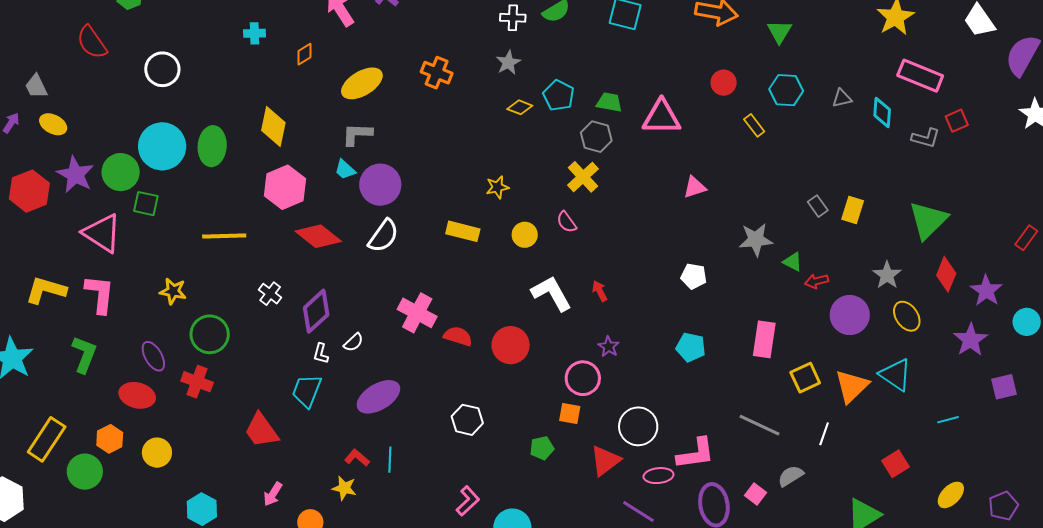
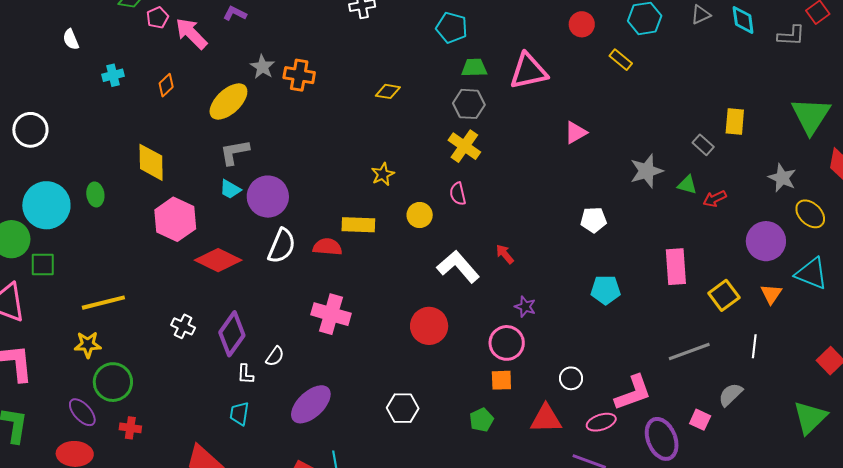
gray star: (508, 63) -> (262, 67), moved
cyan pentagon: (559, 95) -> (452, 28), moved
green ellipse: (212, 146) -> (95, 194), size x0.6
gray rectangle: (818, 206) -> (703, 145), moved
pink semicircle: (566, 222) -> (458, 194), turned 35
yellow line: (224, 236) -> (103, 303), moved
purple circle: (850, 315) -> (766, 241), moved
green circle: (210, 334) -> (113, 382), moved
red semicircle: (458, 336) -> (327, 247), moved
red cross: (197, 382) -> (130, 428), size x0.7
orange triangle: (852, 386) -> (771, 294), size x0.6
cyan trapezoid: (307, 391) -> (239, 414), size x0.7
gray line: (759, 425) -> (689, 352), turned -33
white circle: (638, 426) -> (571, 378), size x0.6
red triangle: (605, 461) -> (546, 419), turned 48

